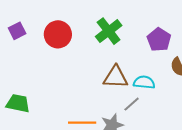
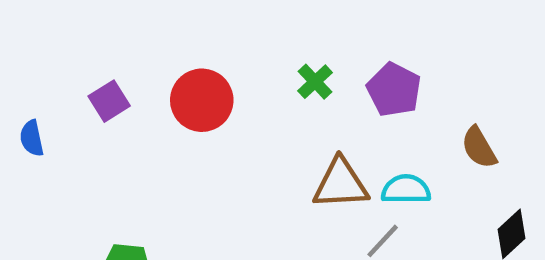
green cross: (109, 31) -> (315, 82), size x0.6
purple pentagon: (159, 40) -> (394, 90), moved

